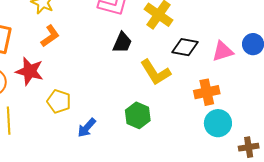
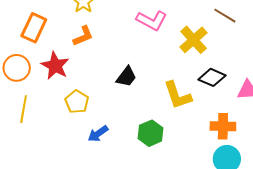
black trapezoid: (122, 43) -> (126, 77), moved

